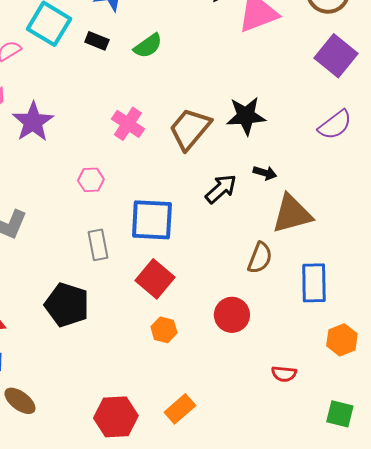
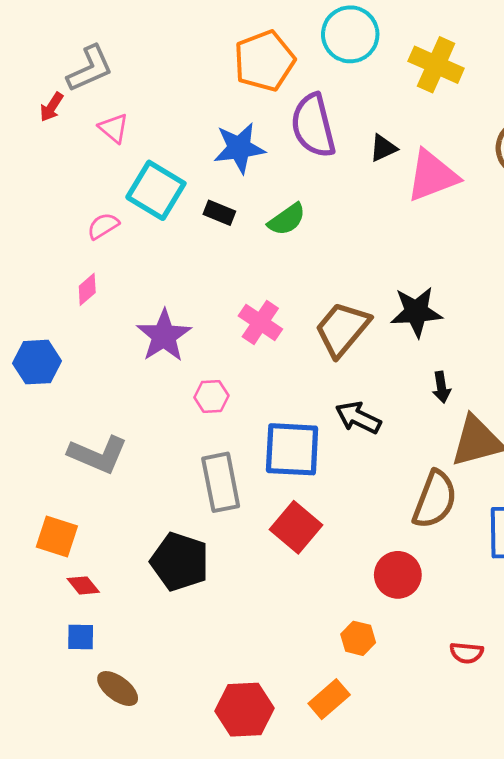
purple star: (33, 122) -> (164, 336), moved
black arrow: (265, 173) -> (441, 387), turned 65
black arrow: (221, 189) -> (358, 418), moved, turned -112
gray rectangle: (98, 245) -> (221, 482), size x1.4
brown semicircle: (260, 258) -> (435, 500), size x1.4
orange hexagon: (164, 330) -> (358, 638), moved

